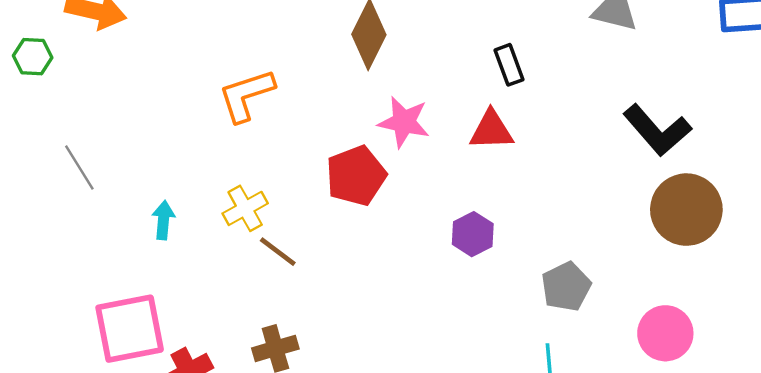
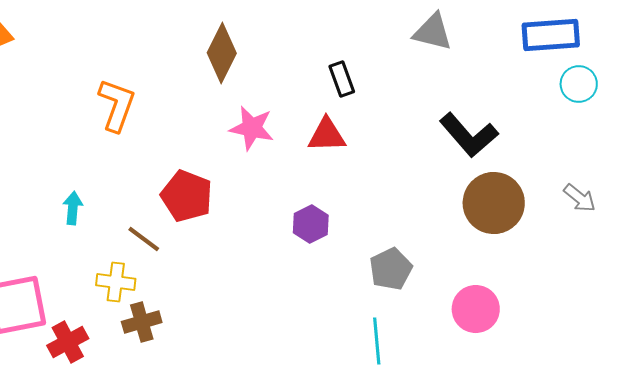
orange L-shape: (246, 95) -> (117, 105), turned 128
red pentagon: (356, 176) -> (187, 196), moved, turned -30
yellow cross: (245, 208) -> (116, 282), moved, turned 36
cyan arrow: (163, 220) -> (73, 208), moved

